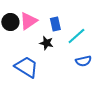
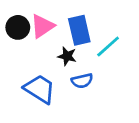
blue rectangle: (55, 24) -> (79, 30), size x1.5
blue semicircle: (83, 61) -> (82, 81), moved

